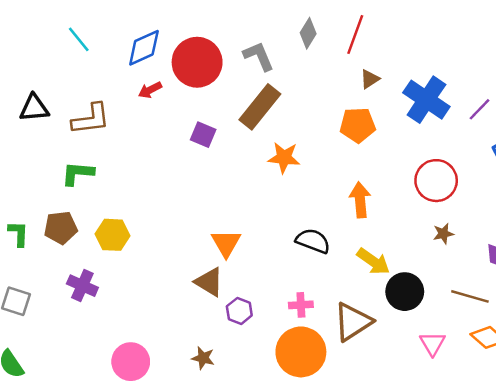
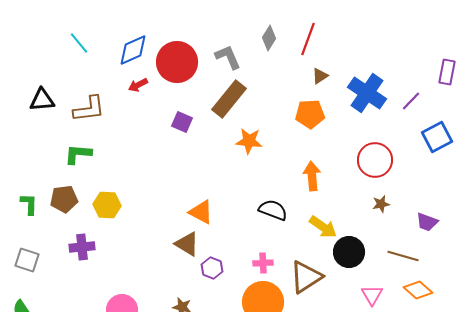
orange triangle: (226, 243) -> (201, 212), turned -32
purple cross: (82, 286) -> (82, 247), turned -30

